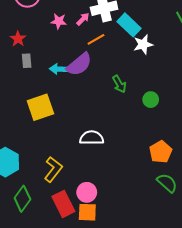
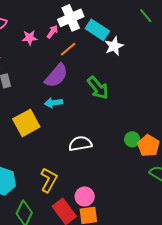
cyan arrow: (59, 69) -> (53, 103), moved
green arrow: (119, 84) -> (98, 88), size x1.4
green circle: (151, 100) -> (132, 139), moved

